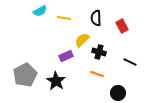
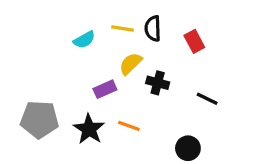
cyan semicircle: (40, 11) -> (84, 40), moved
yellow line: (64, 18) -> (123, 29), moved
orange line: (97, 74) -> (129, 126), moved
gray pentagon: (25, 75) -> (40, 120), turned 30

